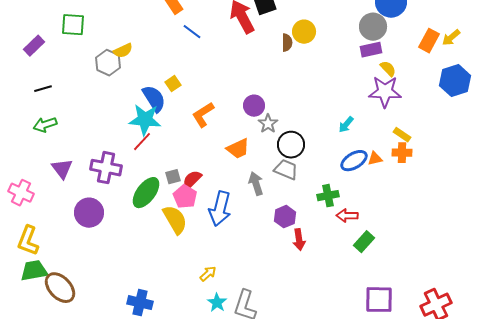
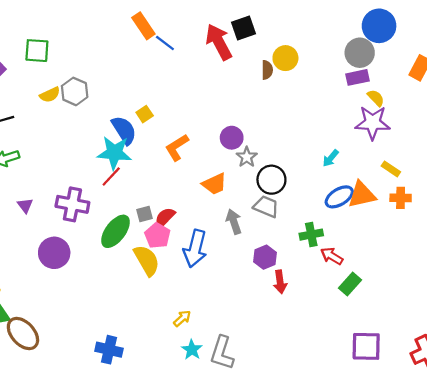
blue line: (192, 32) -> (165, 43), moved
yellow semicircle: (123, 51) -> (50, 95), moved
orange cross: (402, 153) -> (401, 198), moved
orange triangle: (375, 159) -> (362, 195), size x1.8
purple triangle: (62, 169) -> (25, 205), size x0.7
red arrow: (347, 216) -> (332, 256), turned 30

